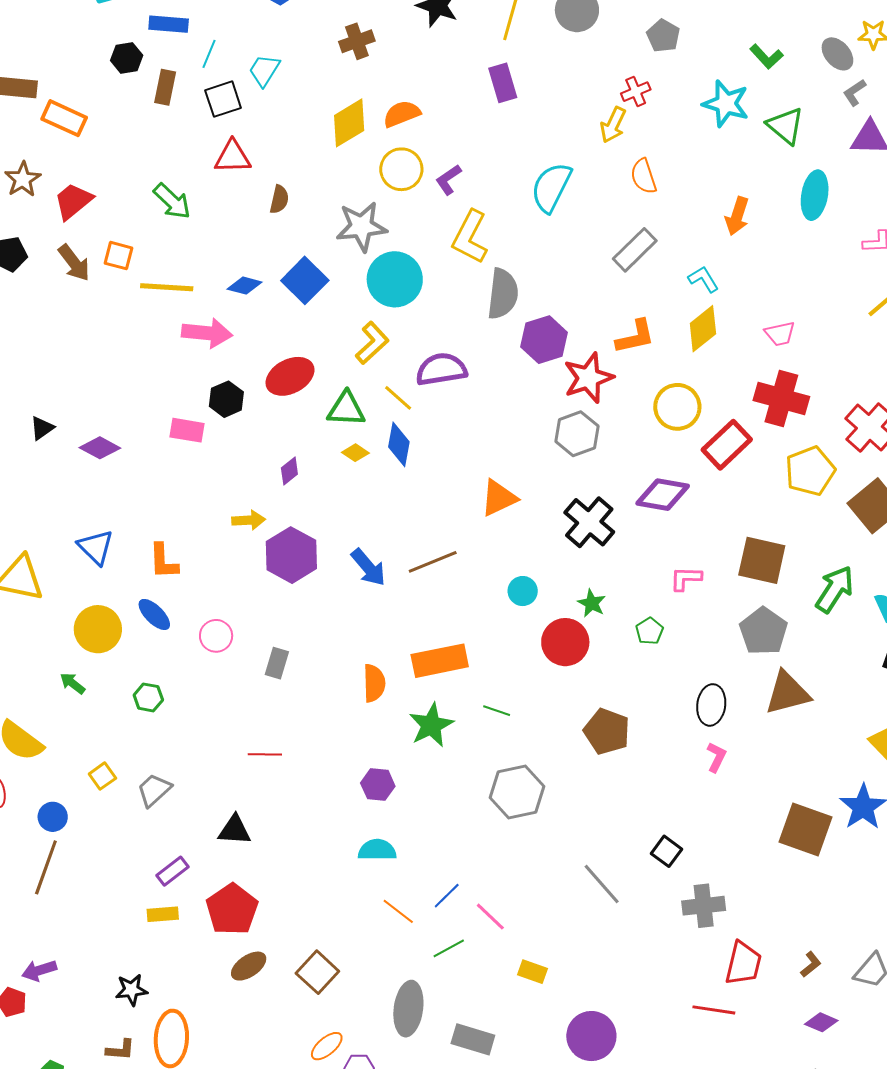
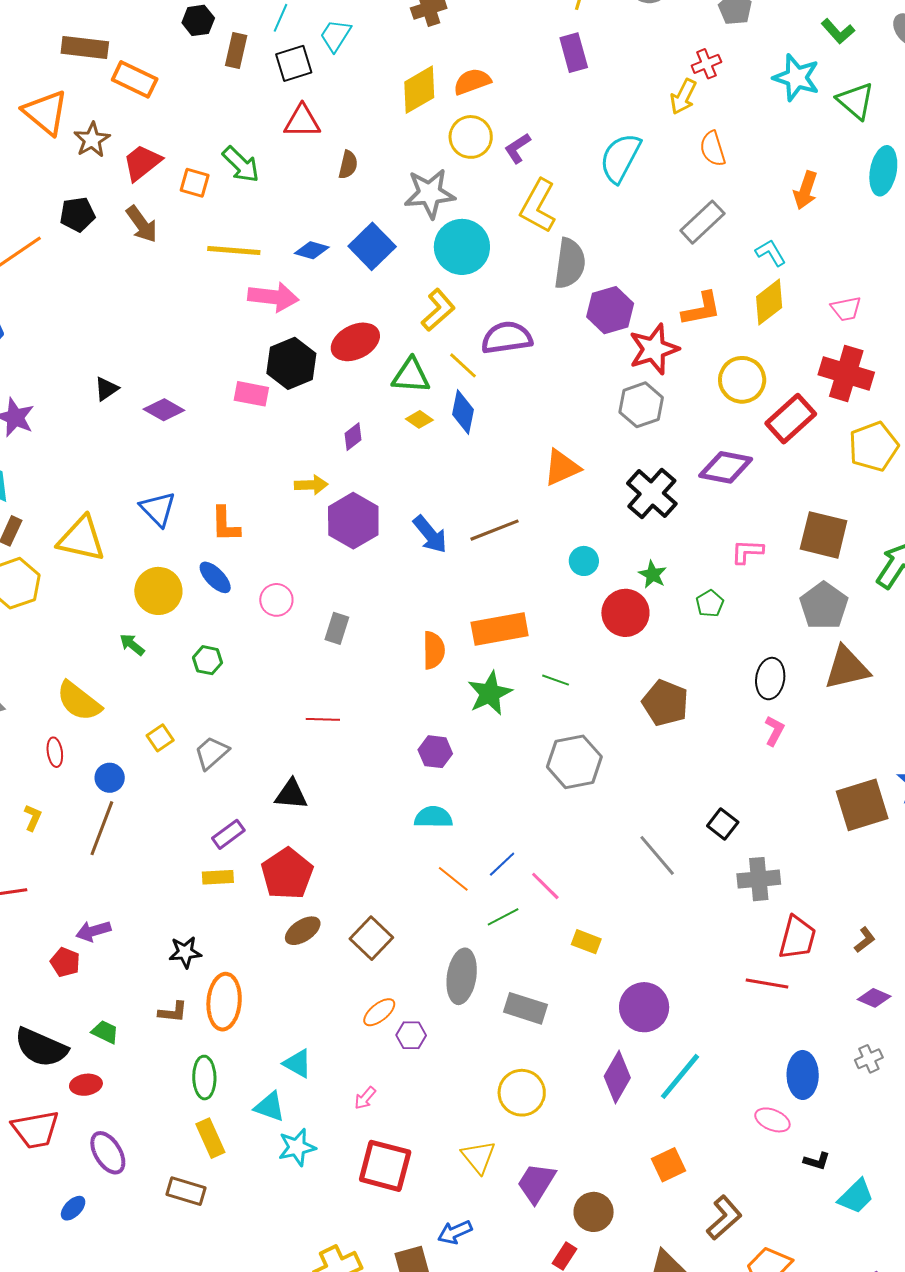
orange square: (118, 256) -> (195, 183), moved
black hexagon: (226, 399) -> (291, 363), size x1.4
brown square: (806, 830) -> (862, 805), turned -38

